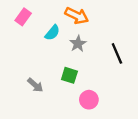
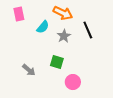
pink rectangle: (23, 17) -> (19, 14), turned -48
black line: (117, 53) -> (88, 30), moved

